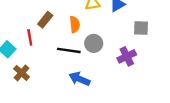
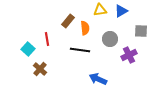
brown rectangle: (45, 20) -> (68, 21), moved
gray circle: (94, 43) -> (110, 39), moved
blue arrow: (79, 79) -> (98, 79), moved

